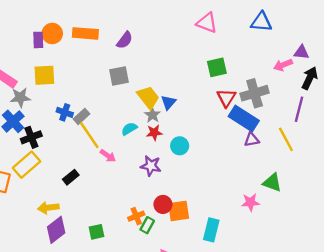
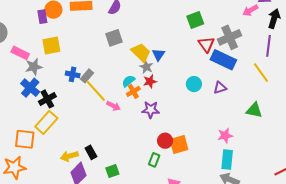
purple triangle: (252, 139) -> (220, 88), moved
cyan circle: (180, 146) -> (194, 84), moved
black rectangle: (71, 177) -> (91, 152), moved, turned -72
pink star: (250, 202) -> (225, 136), moved
orange cross: (136, 216) -> (133, 91), moved
cyan rectangle: (211, 230) -> (227, 160), moved

